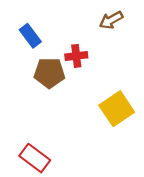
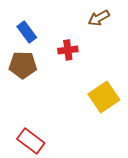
brown pentagon: (49, 73) -> (23, 65), moved

